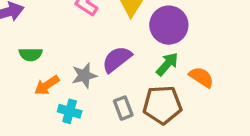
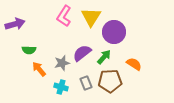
green arrow: (167, 64) -> (104, 57), moved
orange arrow: (47, 85) -> (39, 69), turned 84
cyan cross: (70, 111) -> (61, 87), moved

